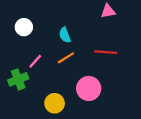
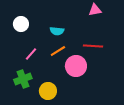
cyan semicircle: (65, 35) -> (57, 31), turned -64
green cross: (18, 79) -> (23, 79), moved
pink circle: (89, 88) -> (76, 66), moved

